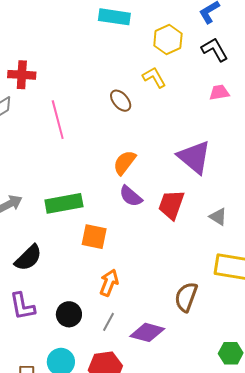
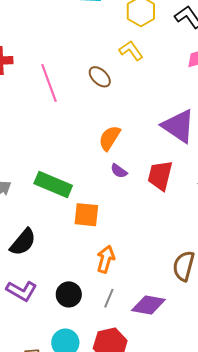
pink line: (58, 120) -> (49, 83), moved
purple semicircle: (131, 196) -> (119, 171), size x0.7
green rectangle: (64, 203) -> (53, 185), turned 39
purple L-shape: (22, 306) -> (22, 291), turned -44

